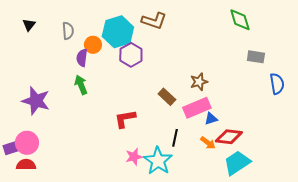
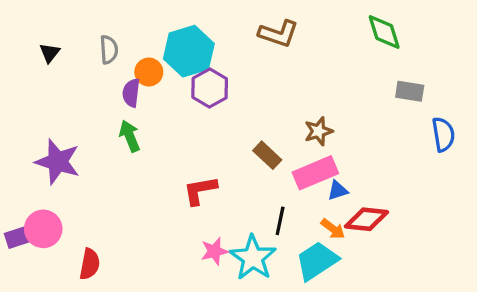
brown L-shape: (154, 21) -> (278, 34), moved
black triangle: (29, 25) -> (50, 53), moved
cyan trapezoid: (237, 163) -> (317, 261), moved
red semicircle: (26, 165) -> (90, 264), moved, turned 102

